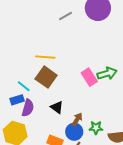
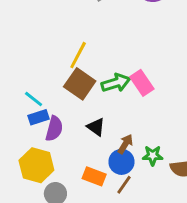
yellow line: (45, 57) -> (78, 55), turned -66
green arrow: (107, 73) -> (116, 83), moved
cyan line: (24, 86) -> (34, 99), moved

